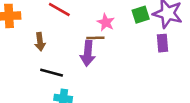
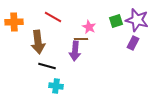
brown arrow: (40, 42) -> (38, 42), size x1.6
purple rectangle: (162, 43) -> (133, 43), turned 32

